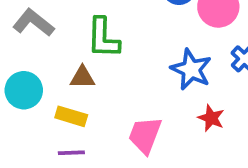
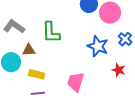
brown triangle: (82, 77) -> (29, 50), moved
red star: (211, 118) -> (119, 70), moved

